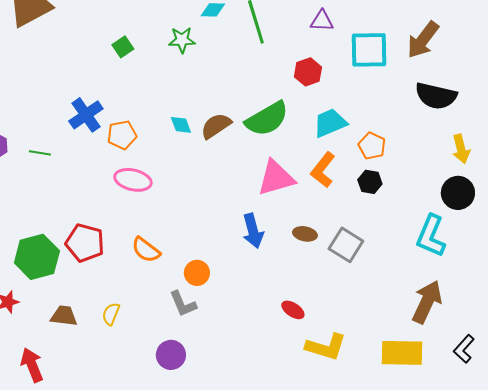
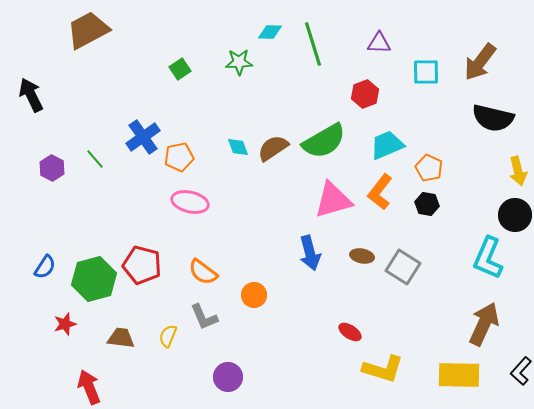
cyan square: (369, 50) -> (426, 72), size x0.7
green line: (40, 153) -> (95, 159), moved, turned 40
gray L-shape: (183, 304) -> (204, 317), moved

